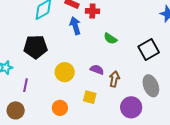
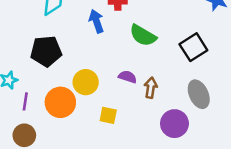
green semicircle: (110, 39) -> (143, 35), size x1.5
purple line: (26, 85) -> (25, 101), moved
yellow square: (90, 97) -> (108, 115), moved
orange circle: (60, 108) -> (60, 102), moved, size x1.5

